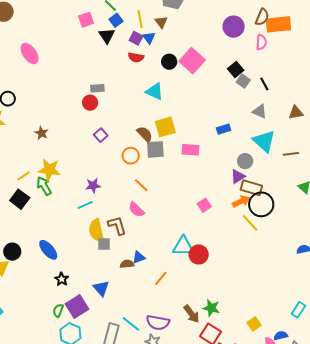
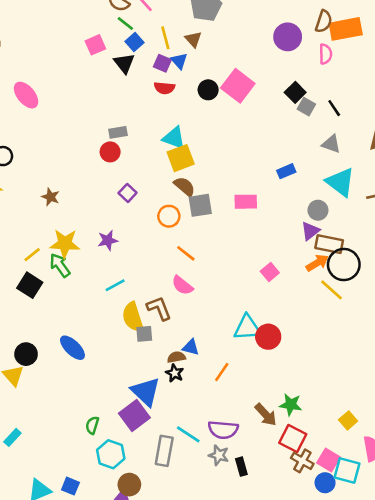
cyan triangle: (155, 91) -> (174, 138), moved
yellow square: (165, 127) -> (181, 158), moved
purple star: (93, 186) -> (108, 240), moved
blue triangle: (139, 257) -> (191, 347), turned 40
black star: (62, 279) -> (175, 373), moved
blue triangle: (101, 288) -> (146, 392), size x1.4
purple square: (77, 307) -> (134, 415), moved

